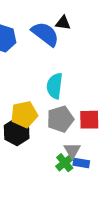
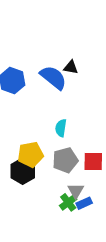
cyan semicircle: (55, 86) -> (61, 128), size x0.7
blue rectangle: (81, 163) -> (84, 203), turned -35

